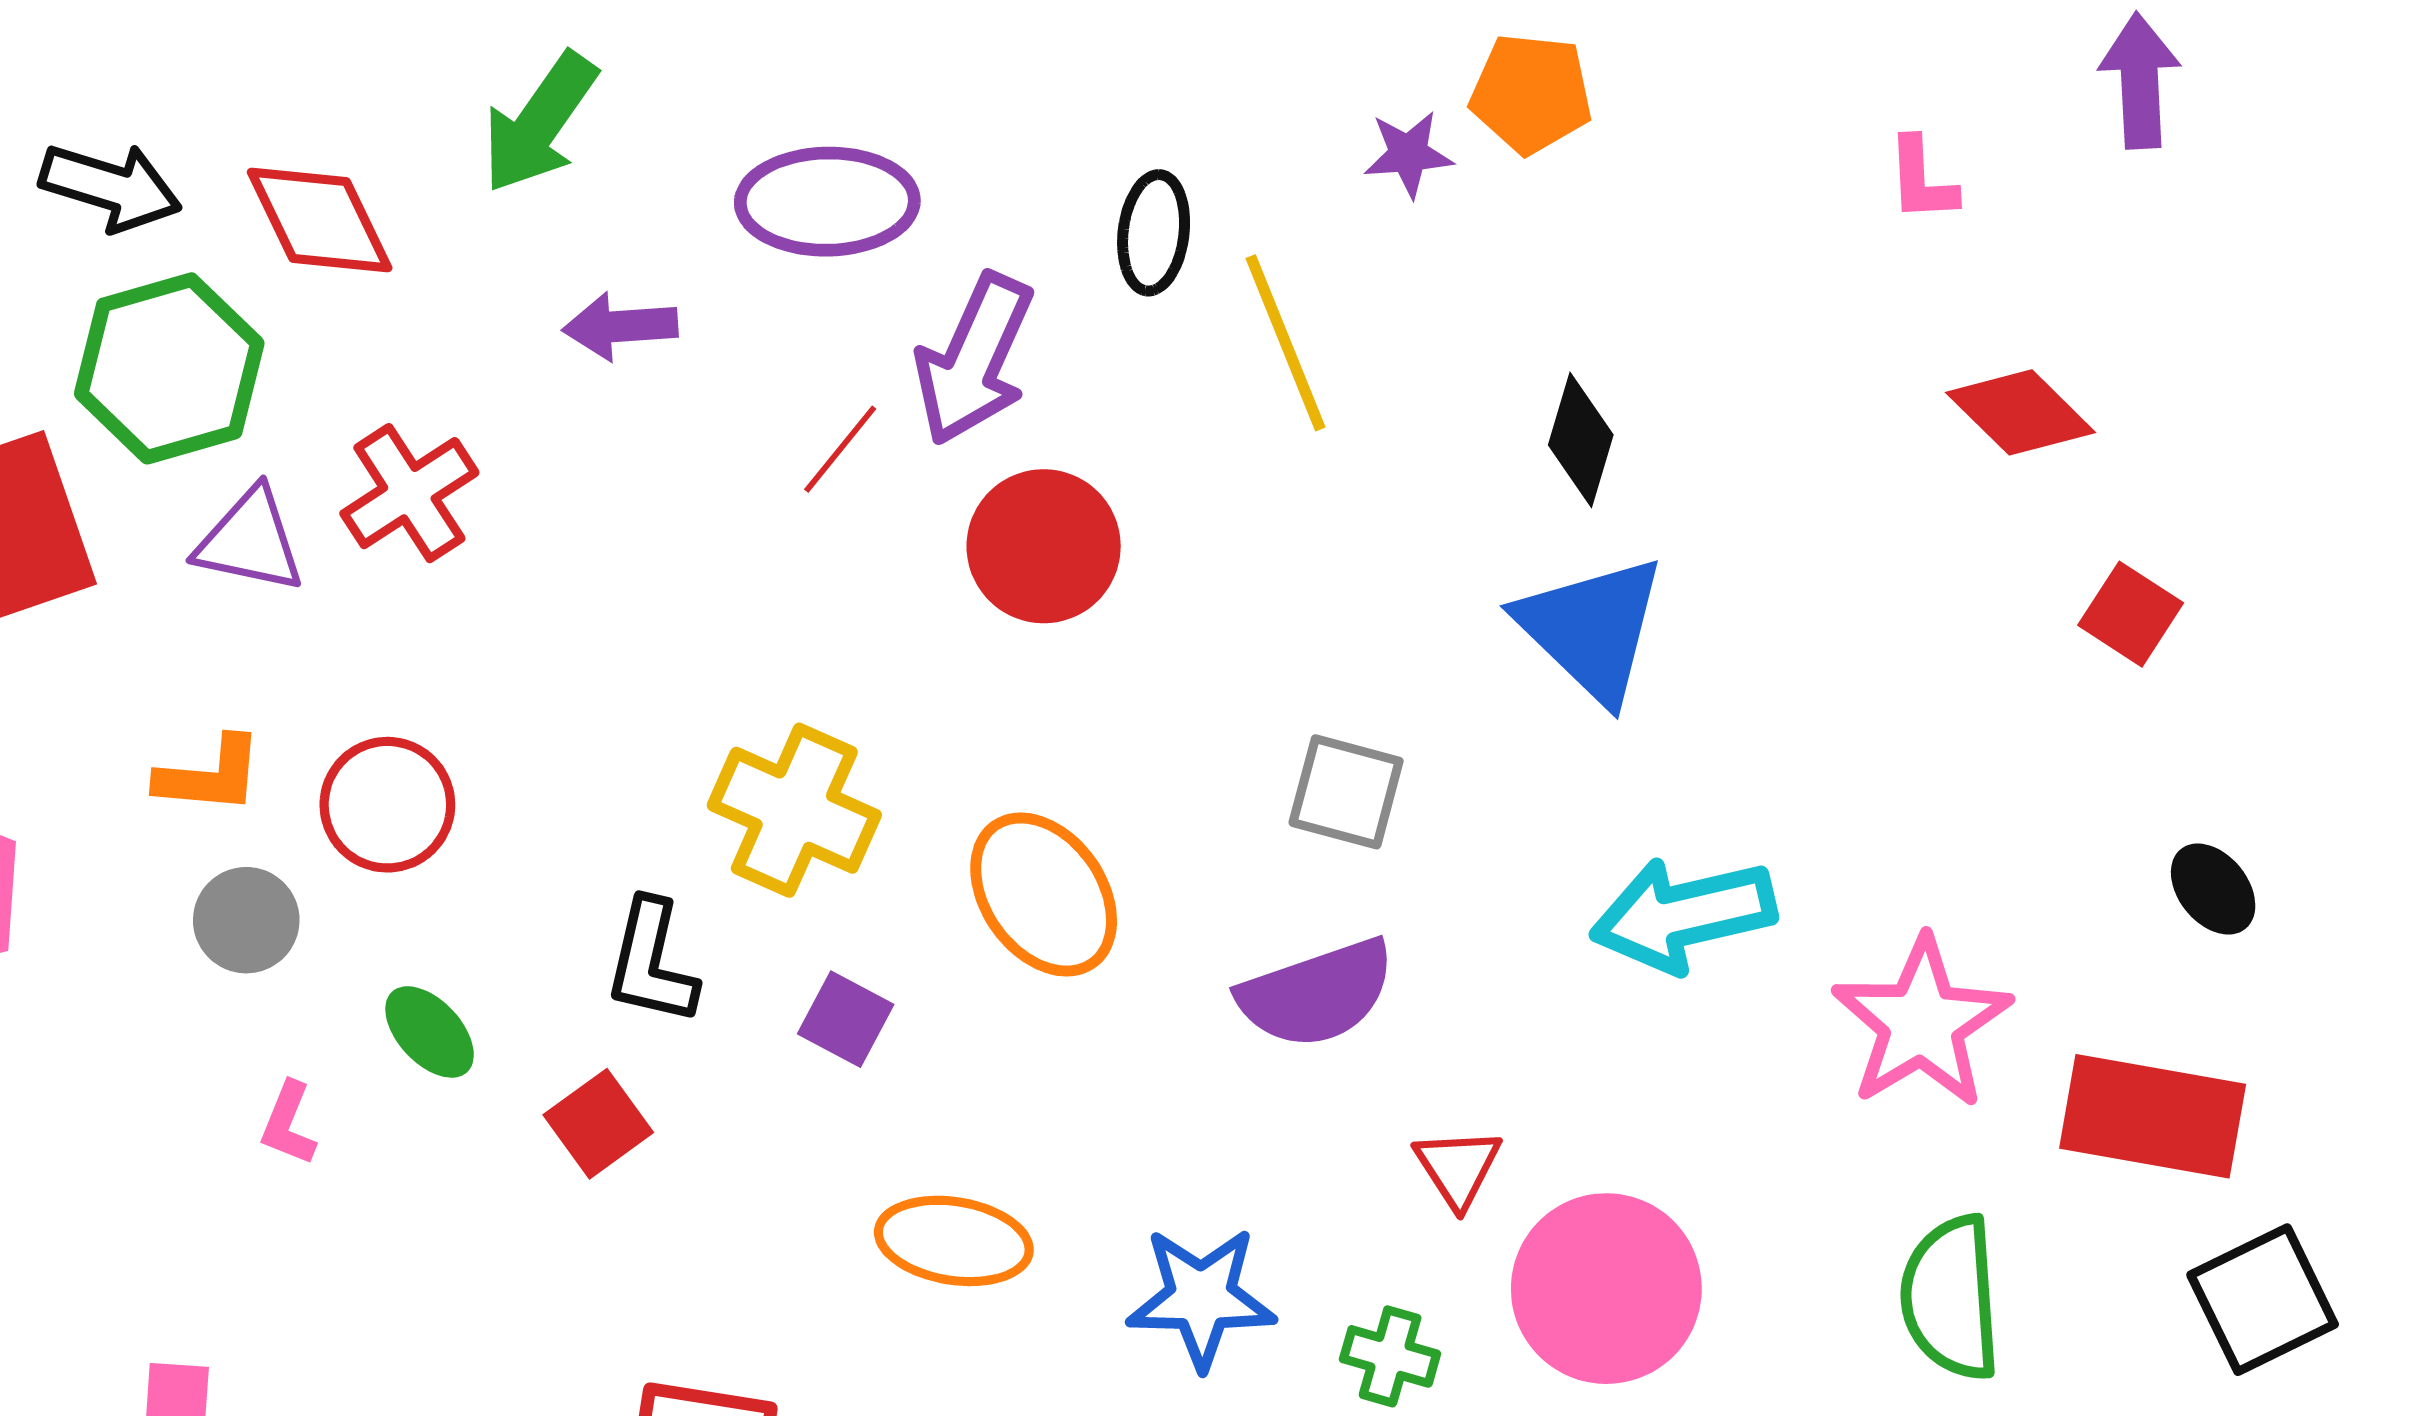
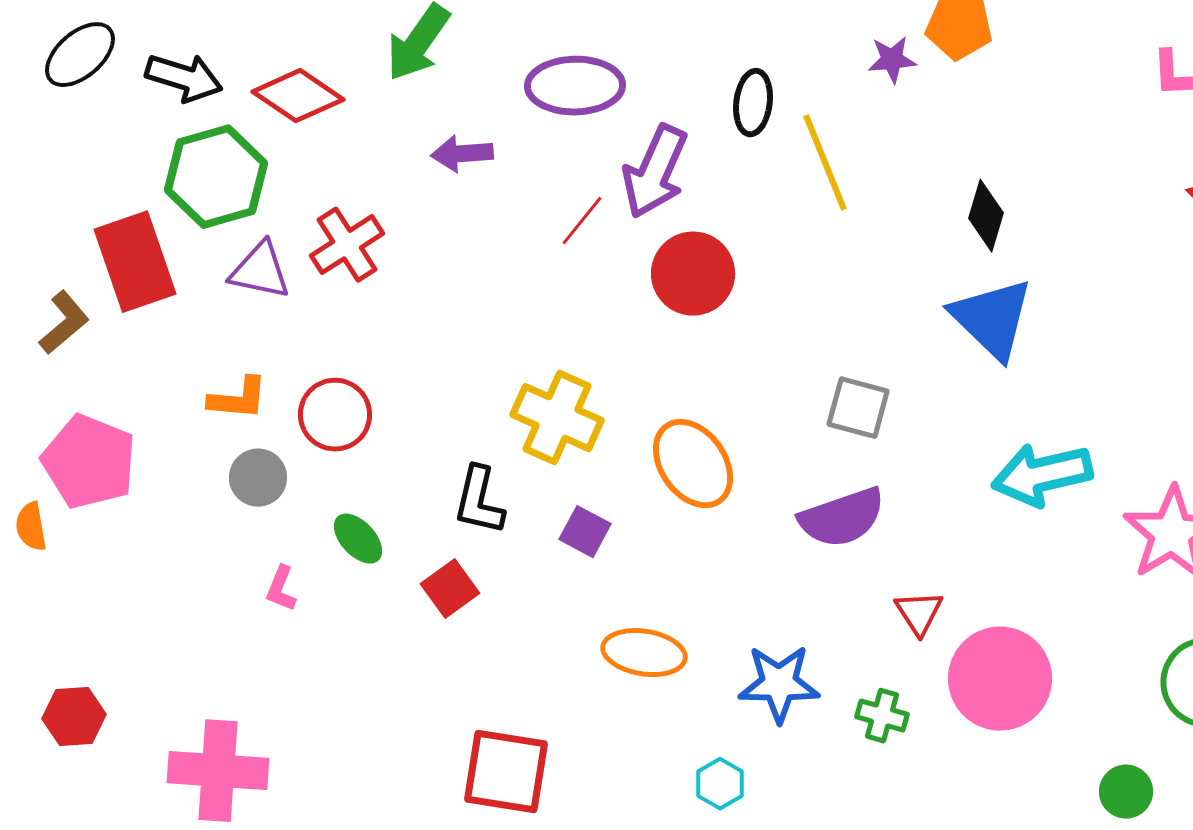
red diamond: (320, 220) -> (298, 96), turned -30

